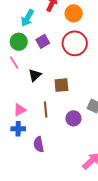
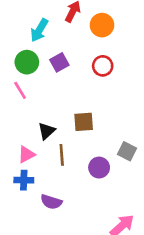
red circle: (75, 43) -> (103, 66), size x0.6
black triangle: (35, 75) -> (47, 131), moved
purple semicircle: (39, 144) -> (51, 202), turned -63

